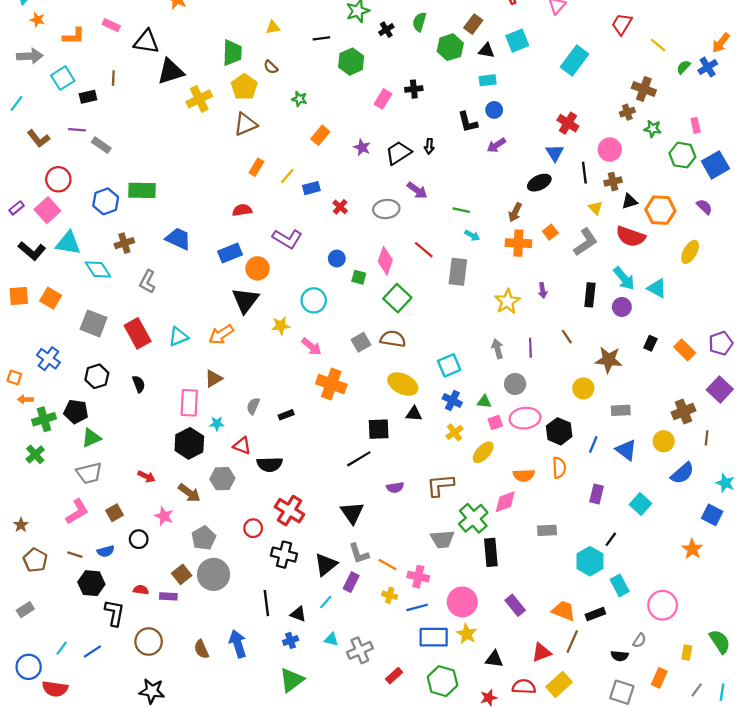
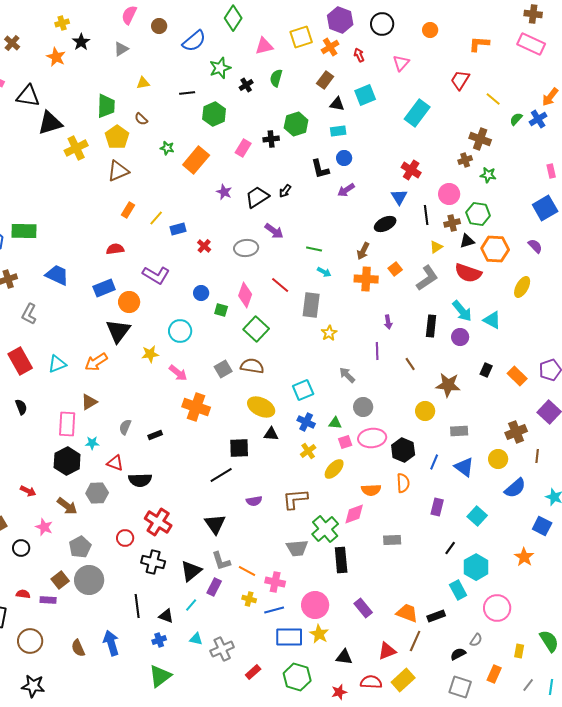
green hexagon: (450, 47) -> (296, 124), moved
pink rectangle: (696, 125) -> (551, 171), moved
orange rectangle: (320, 135) -> (196, 160), moved, size x1.5
black arrow: (429, 146) -> (285, 191), turned 32
green hexagon: (682, 155) -> (478, 214), moved
yellow triangle: (595, 208) -> (436, 247), turned 40
yellow star: (507, 301) -> (329, 333), moved, size x0.7
purple line: (530, 348) -> (377, 351), moved
gray arrow: (497, 349) -> (347, 375), turned -30
cyan hexagon: (590, 561) -> (476, 567), moved
black semicircle: (620, 656) -> (458, 654), turned 147

